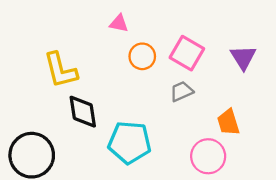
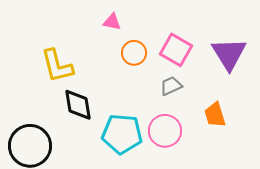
purple triangle: (243, 57) -> (229, 54), size x1.4
pink circle: (208, 156) -> (165, 131), moved

